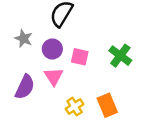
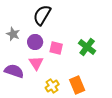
purple semicircle: (25, 87) -> (14, 71), turned -96

